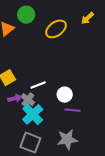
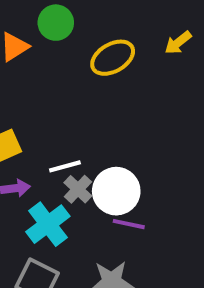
white circle: (65, 95) -> (116, 191), size x1.5
gray cross: (28, 100) -> (78, 189), moved

